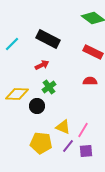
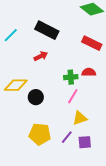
green cross: (49, 87) -> (71, 77), moved, turned 32
yellow triangle: (63, 127) -> (80, 118), moved, turned -42
pink line: (83, 130) -> (73, 96), moved

